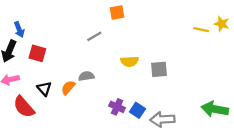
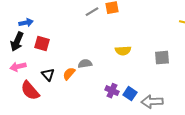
blue arrow: (19, 30) -> (26, 23), turned -80
gray line: (94, 36) -> (92, 12), moved
gray square: (159, 69) -> (162, 58), moved

